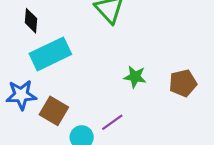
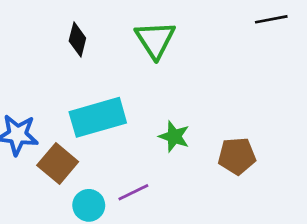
black diamond: (31, 21) -> (77, 39), moved
cyan rectangle: (50, 54) -> (98, 117), moved

